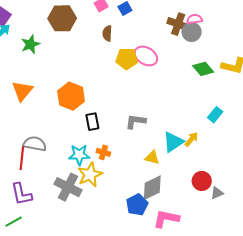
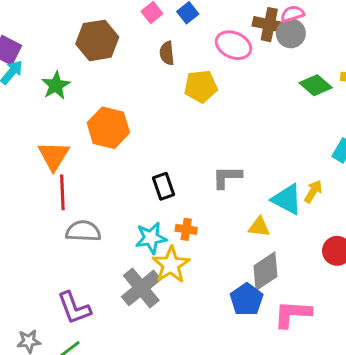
pink ellipse: (146, 56) -> (233, 45), moved
orange hexagon: (71, 96) -> (108, 128), moved
cyan triangle: (173, 142) -> (287, 199), turned -50
red line: (22, 158) -> (62, 192), moved
gray cross: (68, 187) -> (141, 288), turned 32

